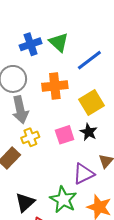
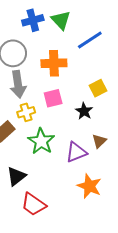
yellow square: (91, 102) -> (98, 88), moved, size x0.7
pink square: (65, 135) -> (53, 98), moved
green star: (63, 200) -> (41, 141), moved

